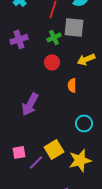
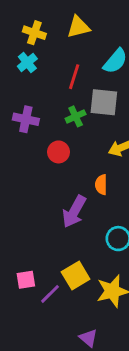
purple cross: (19, 39) -> (26, 119), turned 30
red circle: (52, 62) -> (59, 152), moved
purple arrow: (30, 104) -> (74, 212), moved

